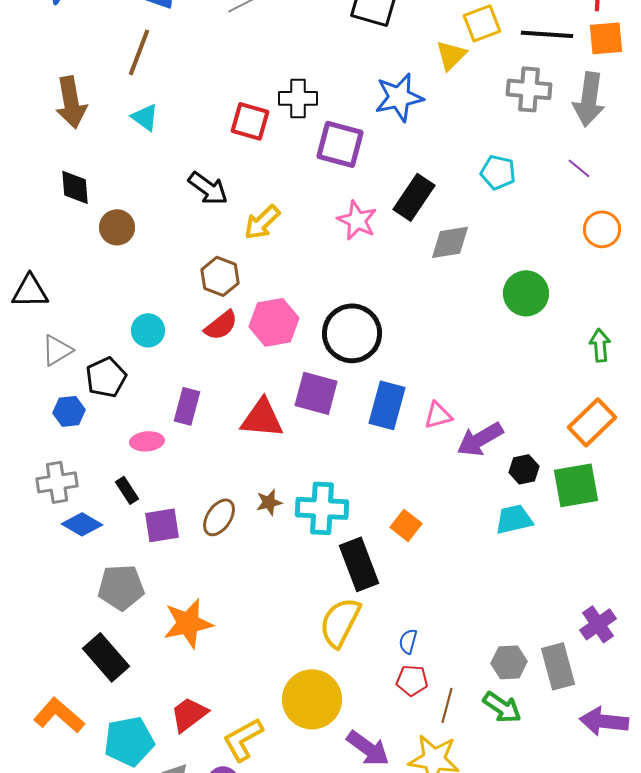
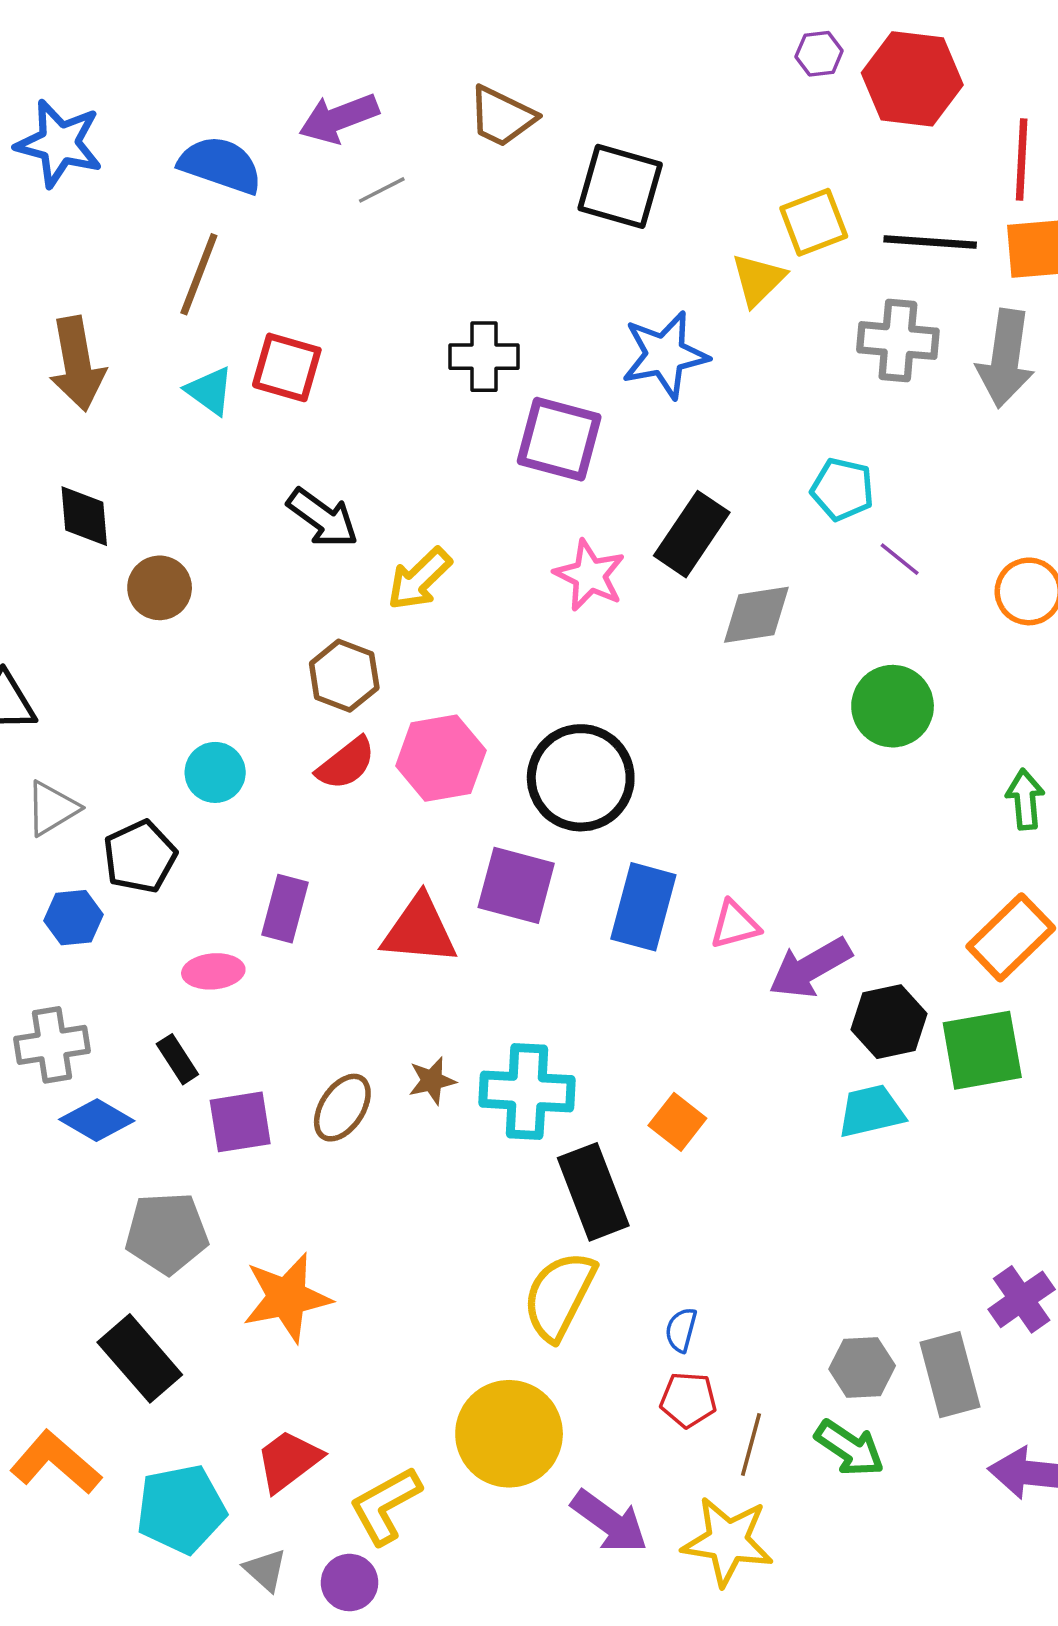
red square: (250, 121) -> (287, 367), moved
purple line: (579, 168) -> (900, 559), moved
black hexagon: (524, 469) -> (889, 1022), size x1.4

